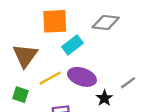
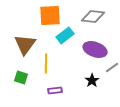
purple ellipse: (82, 77) -> (95, 49), moved
yellow line: (50, 78) -> (46, 63), turned -60

